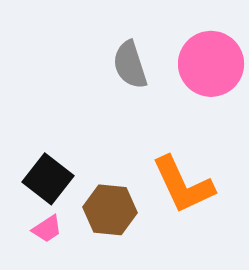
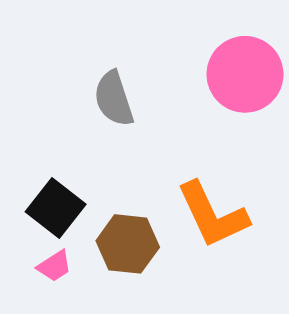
gray semicircle: (130, 65) -> (114, 99), moved

